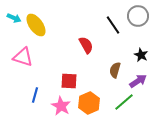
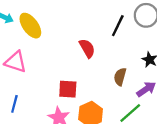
black line: (113, 25) -> (118, 26), turned 60
blue line: (35, 95) -> (14, 104), moved

